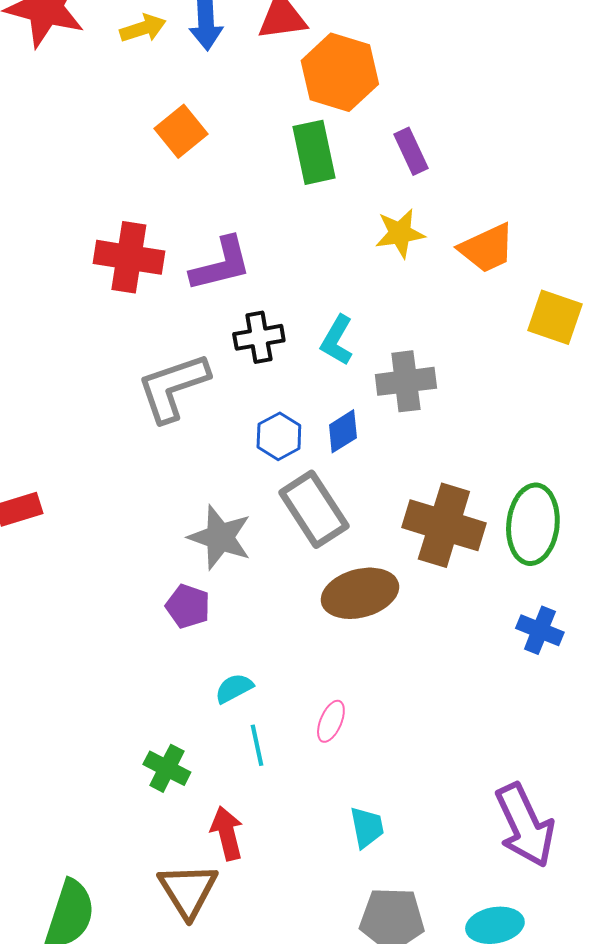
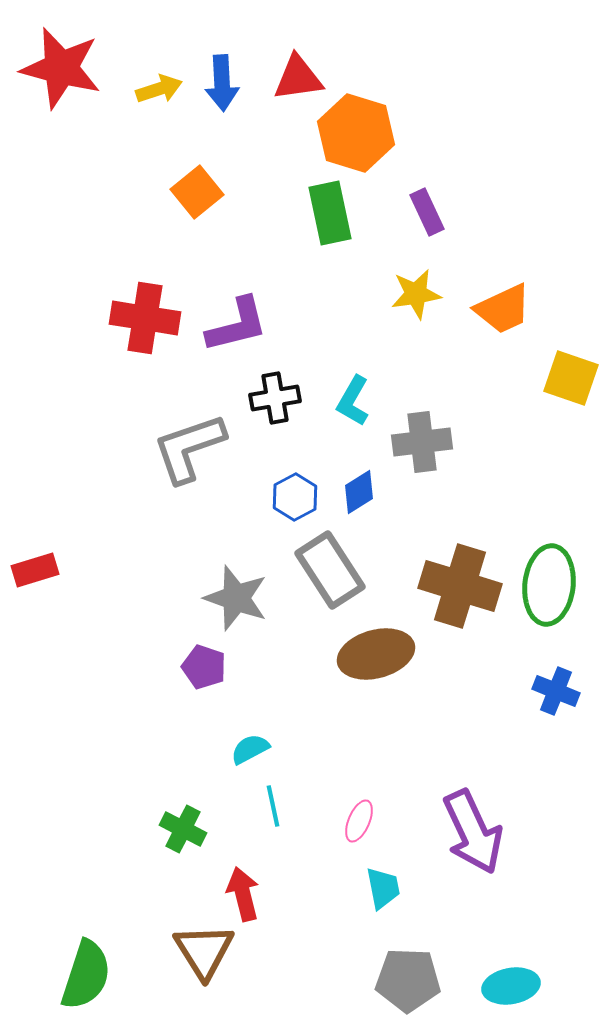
pink ellipse: (331, 721) -> (359, 821), moved
purple arrow: (525, 825) -> (473, 832), moved

